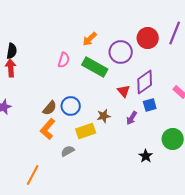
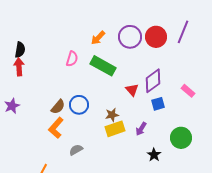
purple circle: (121, 52) -> (130, 37), moved
purple arrow: (132, 118) -> (141, 129), moved
yellow rectangle: (86, 131) -> (115, 129), moved

